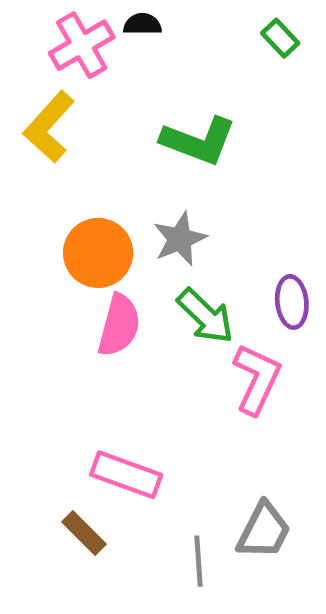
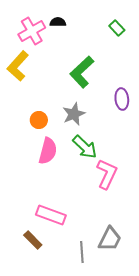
green L-shape: (198, 141) -> (82, 72), turned 116
orange circle: (98, 253) -> (39, 120), size x0.6
purple ellipse: (292, 302) -> (122, 99), moved

